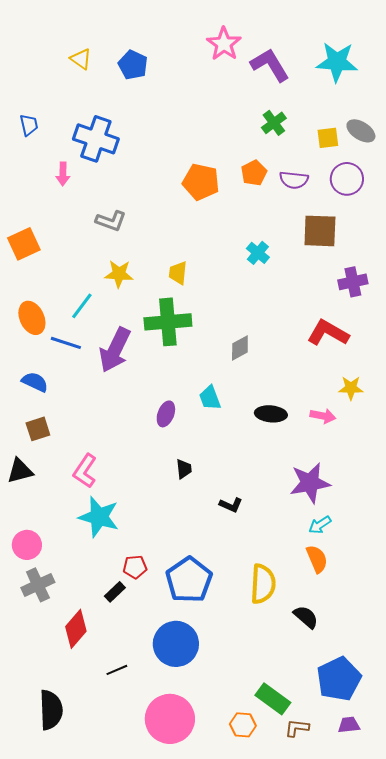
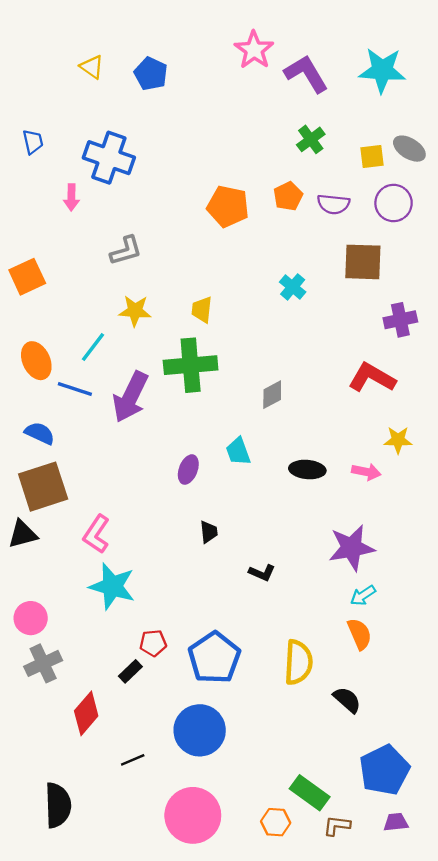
gray L-shape: (111, 221) -> (126, 251), turned -36
brown square: (38, 429) -> (43, 487), size x1.8

